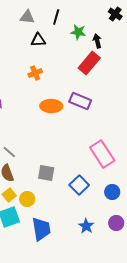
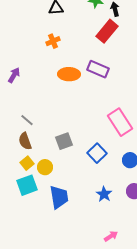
gray square: (46, 173) -> (64, 141), turned -30

